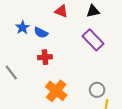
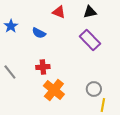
blue star: (22, 28) -> (11, 26), moved
red cross: (45, 57) -> (43, 67), moved

